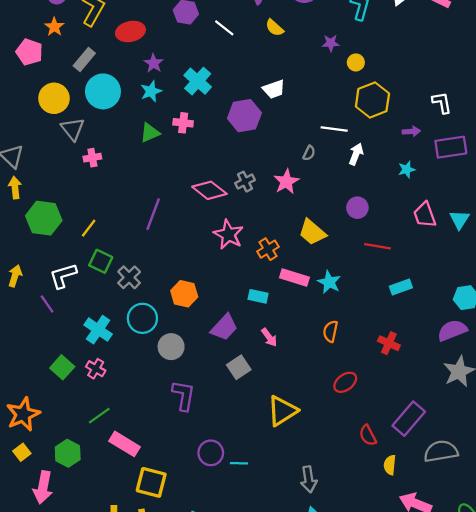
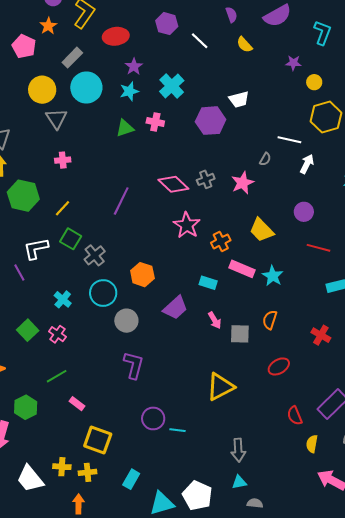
pink cross: (92, 158) -> (63, 160), moved
cyan cross: (98, 330) -> (63, 299), size x0.7
gray square: (239, 367) -> (240, 334), moved, turned 30
pink rectangle: (124, 444) -> (77, 404), size x0.6

